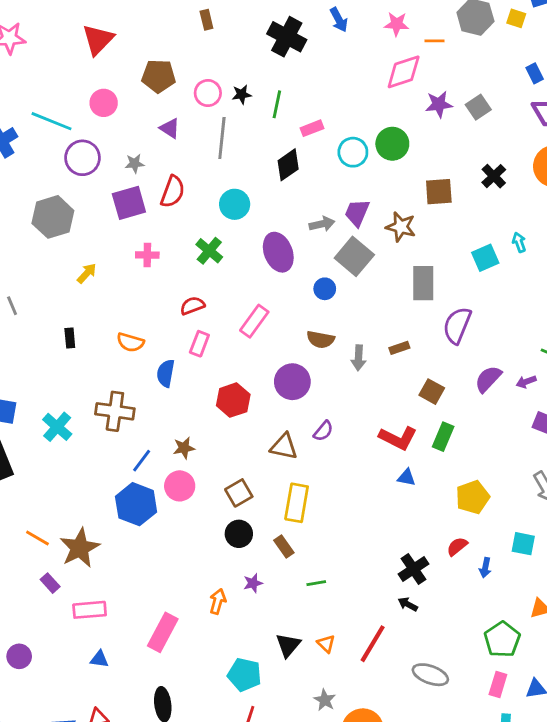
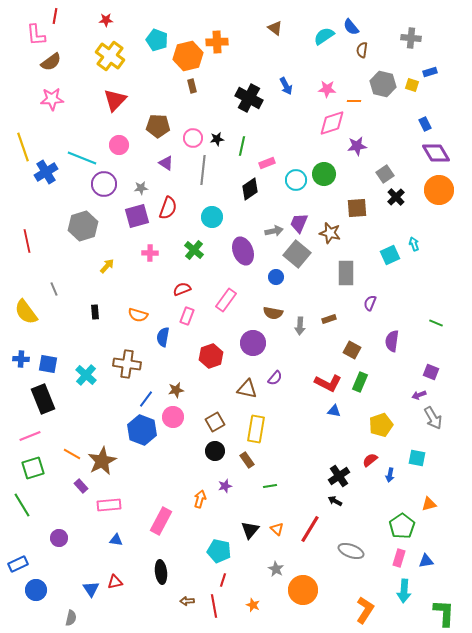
gray square: (478, 107) -> (385, 174), moved
purple semicircle: (457, 325) -> (370, 303), size x0.6
purple semicircle: (488, 379) -> (392, 341), turned -35
purple arrow: (526, 382) -> (419, 395), moved

